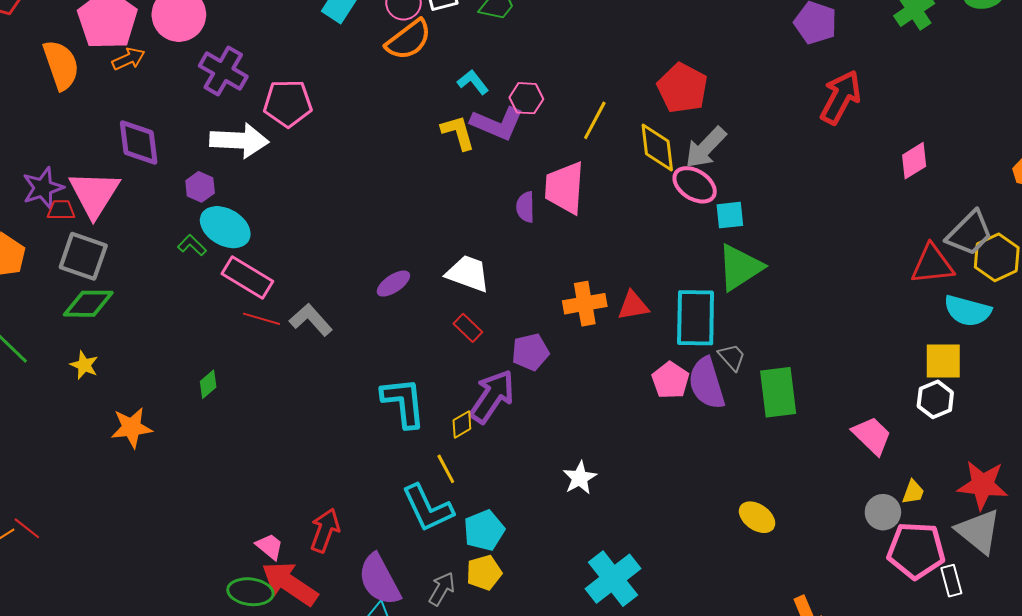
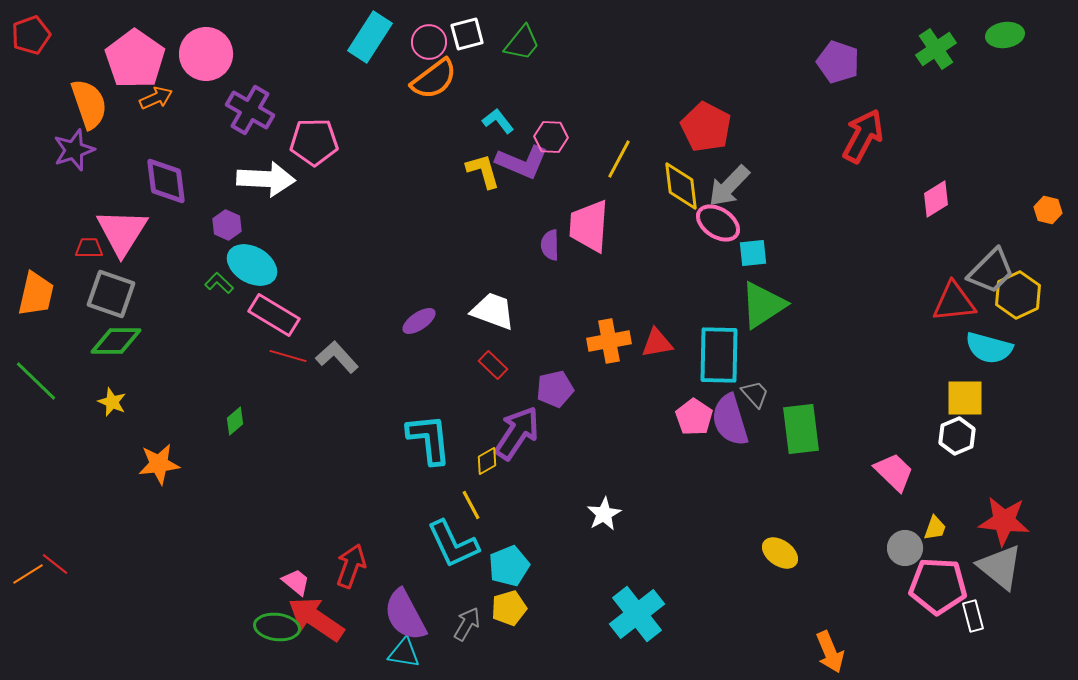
purple star: (43, 188) -> (74, 150), moved

